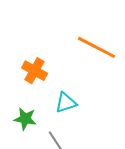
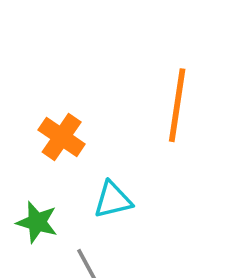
orange line: (97, 47) -> (177, 105), turned 66

